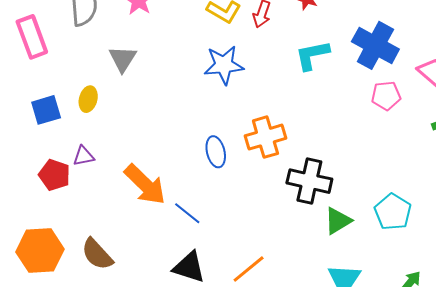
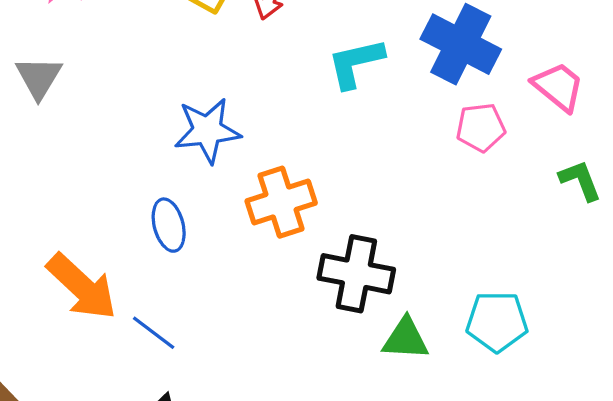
blue star: (224, 65) -> (207, 130), moved
blue ellipse: (216, 152) -> (169, 225), moved
cyan pentagon: (393, 212) -> (497, 322), turned -30
green triangle: (338, 221) -> (406, 339), turned 36

